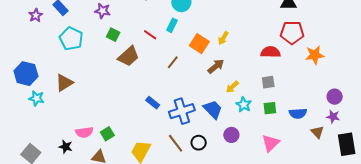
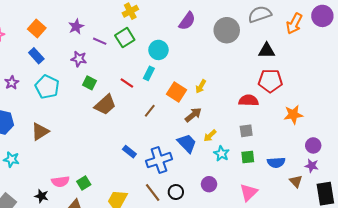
purple star: (36, 15) -> (12, 83), moved
orange star: (315, 55) -> (293, 115), moved
cyan star: (37, 98) -> (11, 159), moved
blue trapezoid: (213, 109) -> (187, 143), moved

